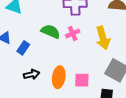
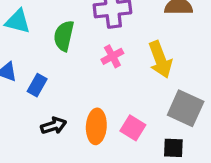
green semicircle: (51, 32) -> (64, 36), moved, turned -96
pink square: (82, 80) -> (133, 128), turned 35

